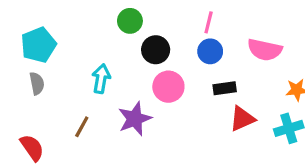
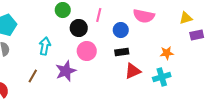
pink line: (209, 22) -> (99, 15), moved
pink semicircle: (265, 50) -> (144, 16), moved
blue circle: (210, 51) -> (121, 30), moved

